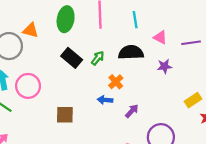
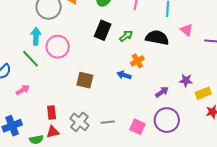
black rectangle: (72, 58) -> (103, 30), turned 60
purple star: (164, 66) -> (186, 80), moved
purple arrow: (132, 111) -> (162, 92), moved

